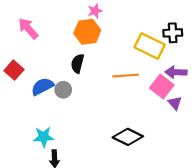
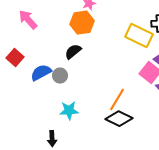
black semicircle: (77, 63) -> (73, 52), turned 36
orange line: (126, 76) -> (117, 100), moved, turned -55
cyan star: (44, 137) -> (69, 111), moved

